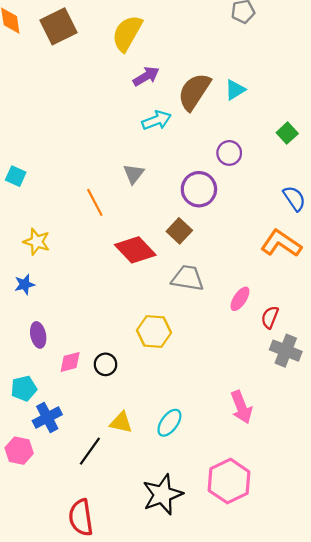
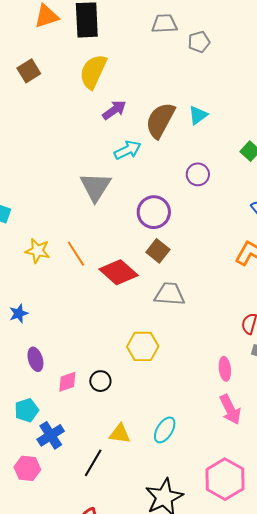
brown square: (59, 26) -> (29, 71), size x0.7
gray triangle: (134, 174) -> (96, 187), moved, size x1.6
purple circle: (199, 189) -> (154, 212), moved
orange line: (95, 202) -> (76, 254), moved
yellow star: (37, 242) -> (38, 251), moved
pink ellipse: (240, 299) -> (225, 369), moved, turned -35

